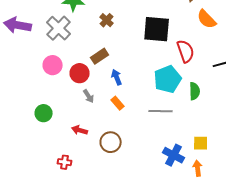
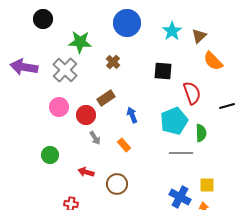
black square: (157, 29) -> (163, 71), size x0.7
blue arrow: (117, 77) -> (132, 115), moved
gray line: (161, 111) -> (181, 153), moved

